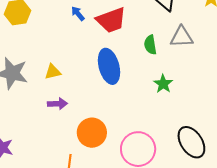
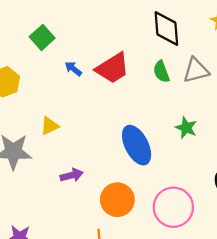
green semicircle: (150, 45) -> (161, 72), moved
blue ellipse: (109, 66) -> (137, 145), moved
yellow triangle: (53, 72) -> (50, 126), moved

